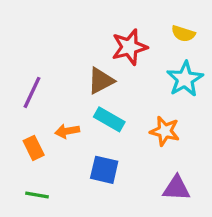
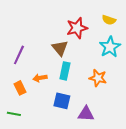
brown triangle: (101, 81) -> (60, 48), turned -42
cyan rectangle: (109, 119) -> (65, 71), turned 72
purple triangle: (176, 188) -> (86, 114), moved
green line: (37, 195) -> (14, 114), moved

